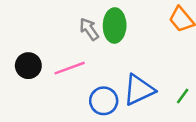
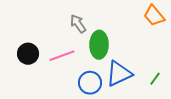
green ellipse: (115, 26) -> (99, 45), moved

